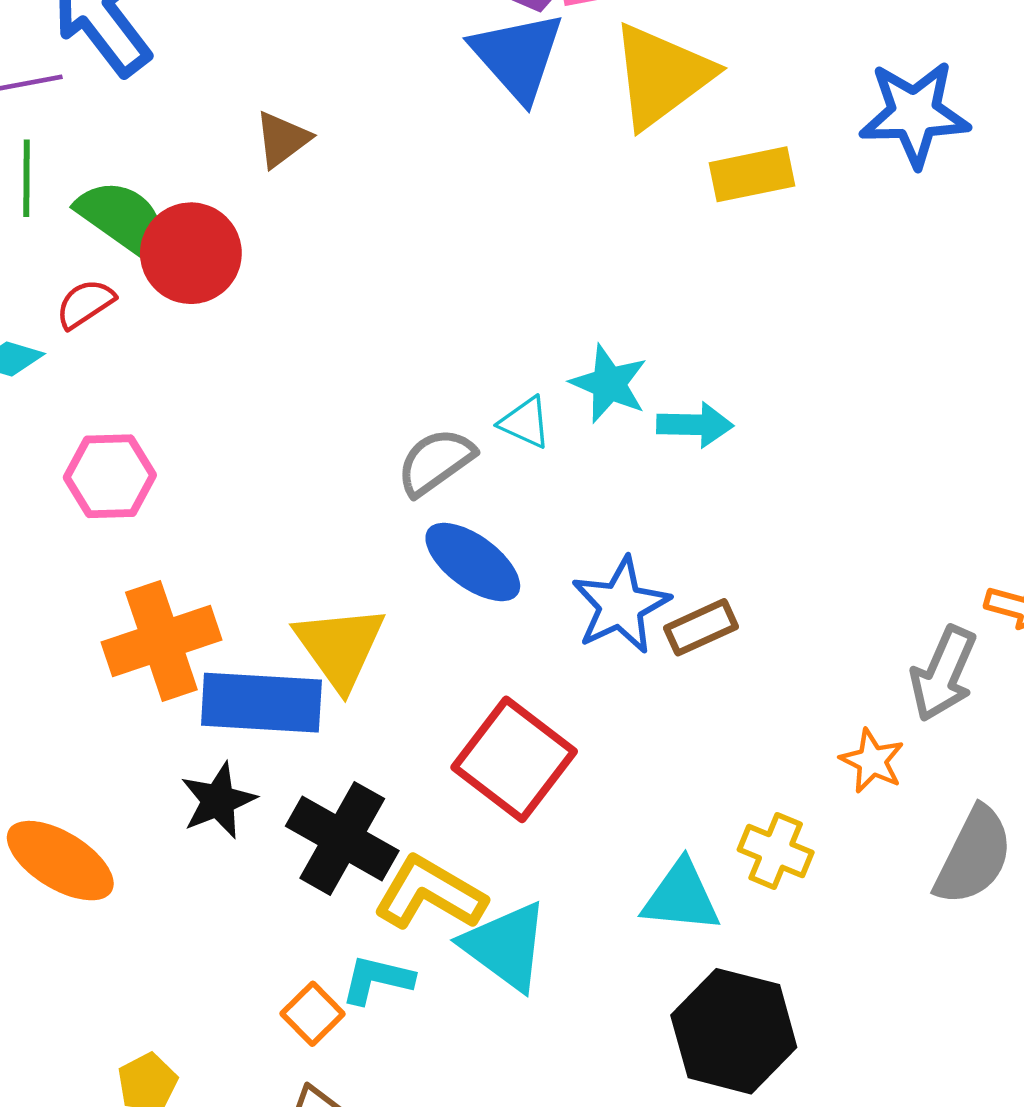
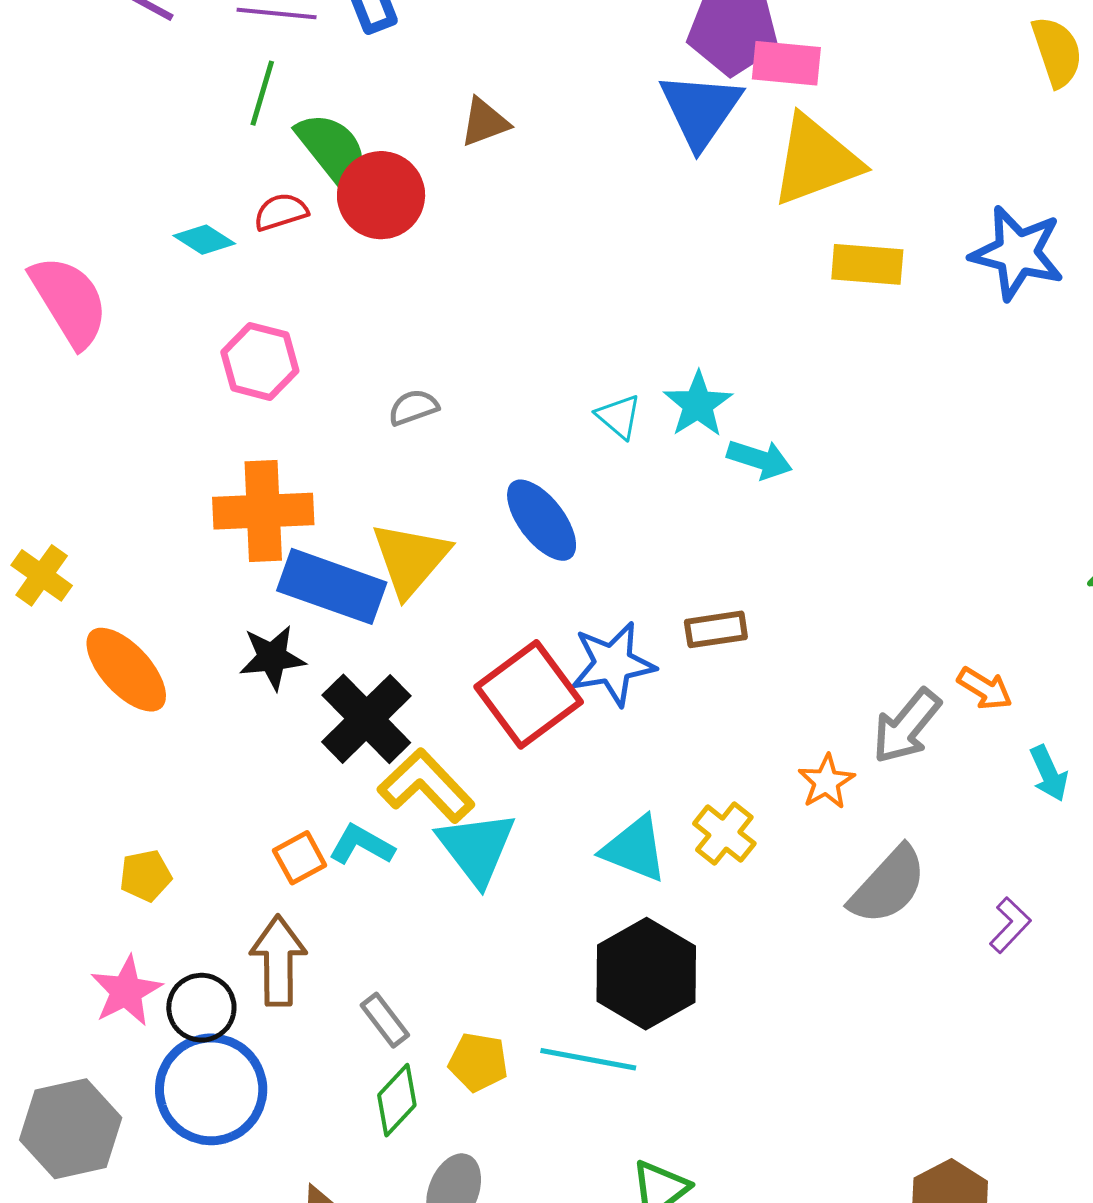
gray semicircle: (436, 462) -> (413, 407), moved, size x0.7
blue star: (621, 605) -> (613, 664), moved

